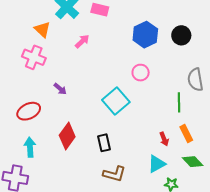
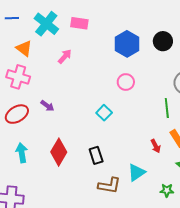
cyan square: (116, 101) -> (104, 113), size x0.6
red ellipse: (29, 111) -> (17, 114), moved
cyan arrow: (30, 147) -> (22, 153), moved
cyan triangle: (157, 164) -> (136, 172), moved

